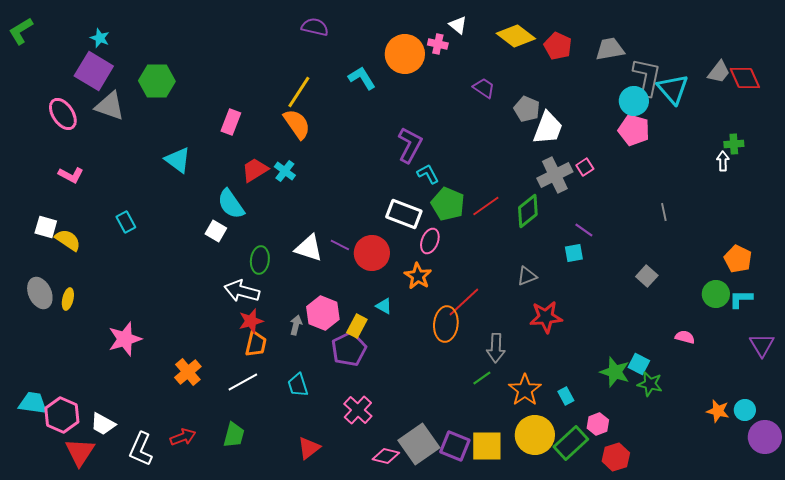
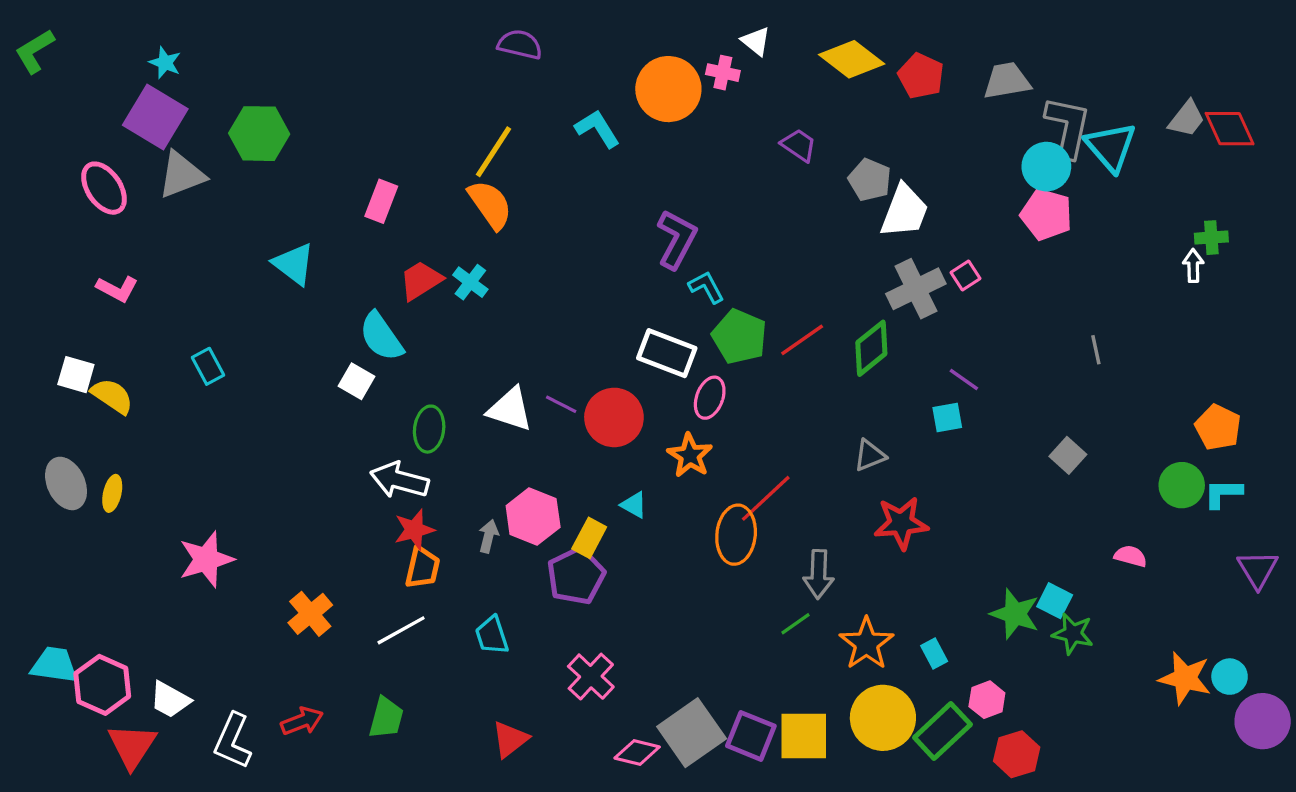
gray triangle: (110, 106) -> (182, 175), turned -40
orange star: (718, 411) -> (1185, 678), size x1.4

